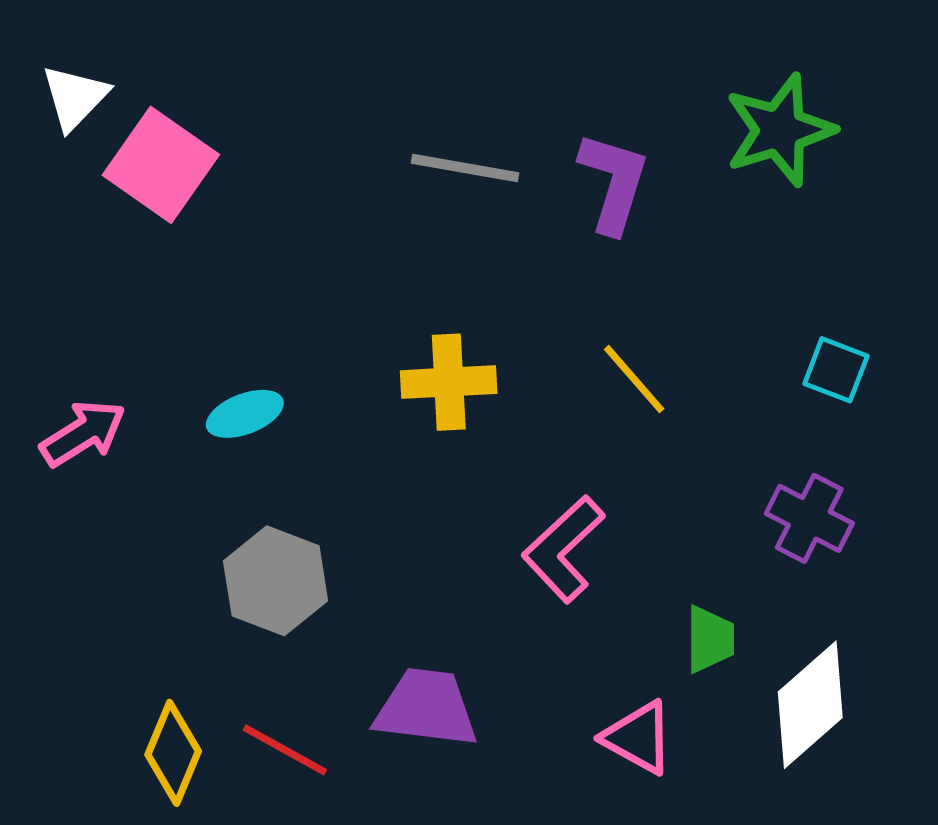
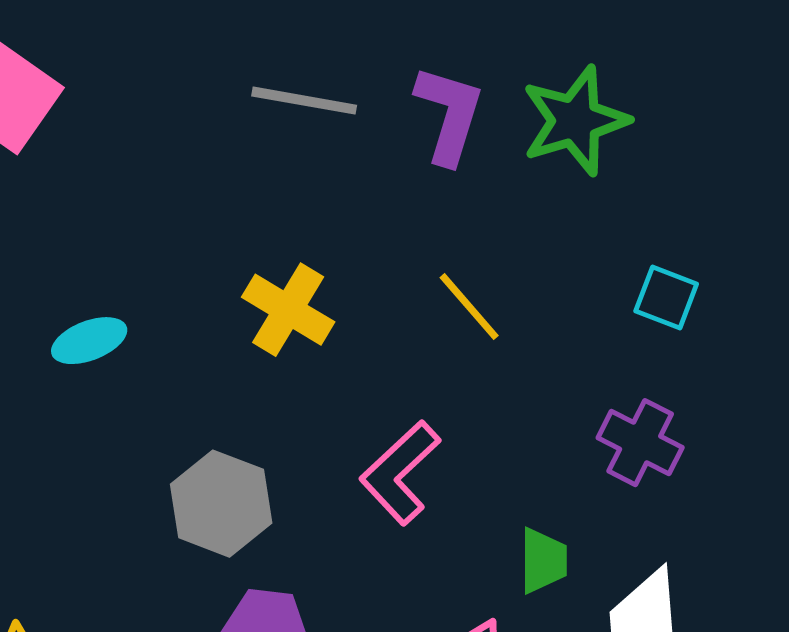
green star: (780, 130) -> (575, 121), moved
yellow cross: (449, 382) -> (288, 310), turned 34
gray hexagon: (276, 581) -> (221, 504), moved

